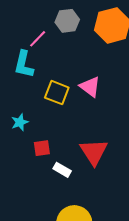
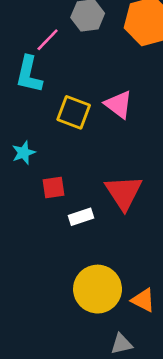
white rectangle: (62, 170) -> (81, 217), turned -48

